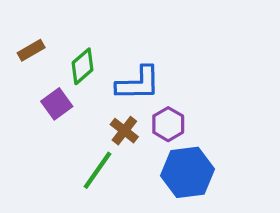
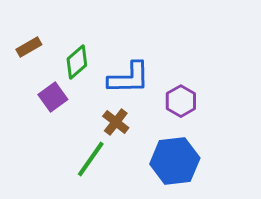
purple hexagon: (168, 124) -> (181, 101), moved

